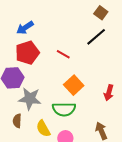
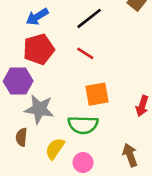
black line: (96, 37) -> (89, 18), moved
orange square: (74, 85) -> (97, 94), turned 30
yellow semicircle: (43, 128) -> (55, 149), turned 60

